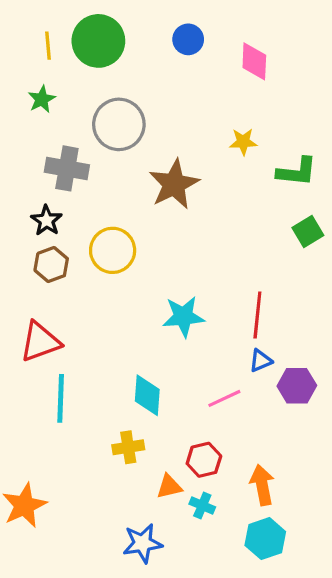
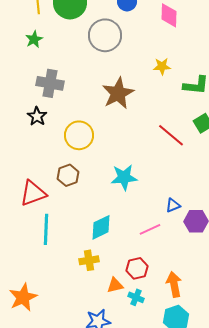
gray circle: (119, 124) -> (105, 35), moved
brown hexagon: (51, 265) -> (68, 175), moved
red line: (257, 315) -> (171, 135), moved, turned -56
cyan diamond: (147, 395) -> (101, 227), turned 60

